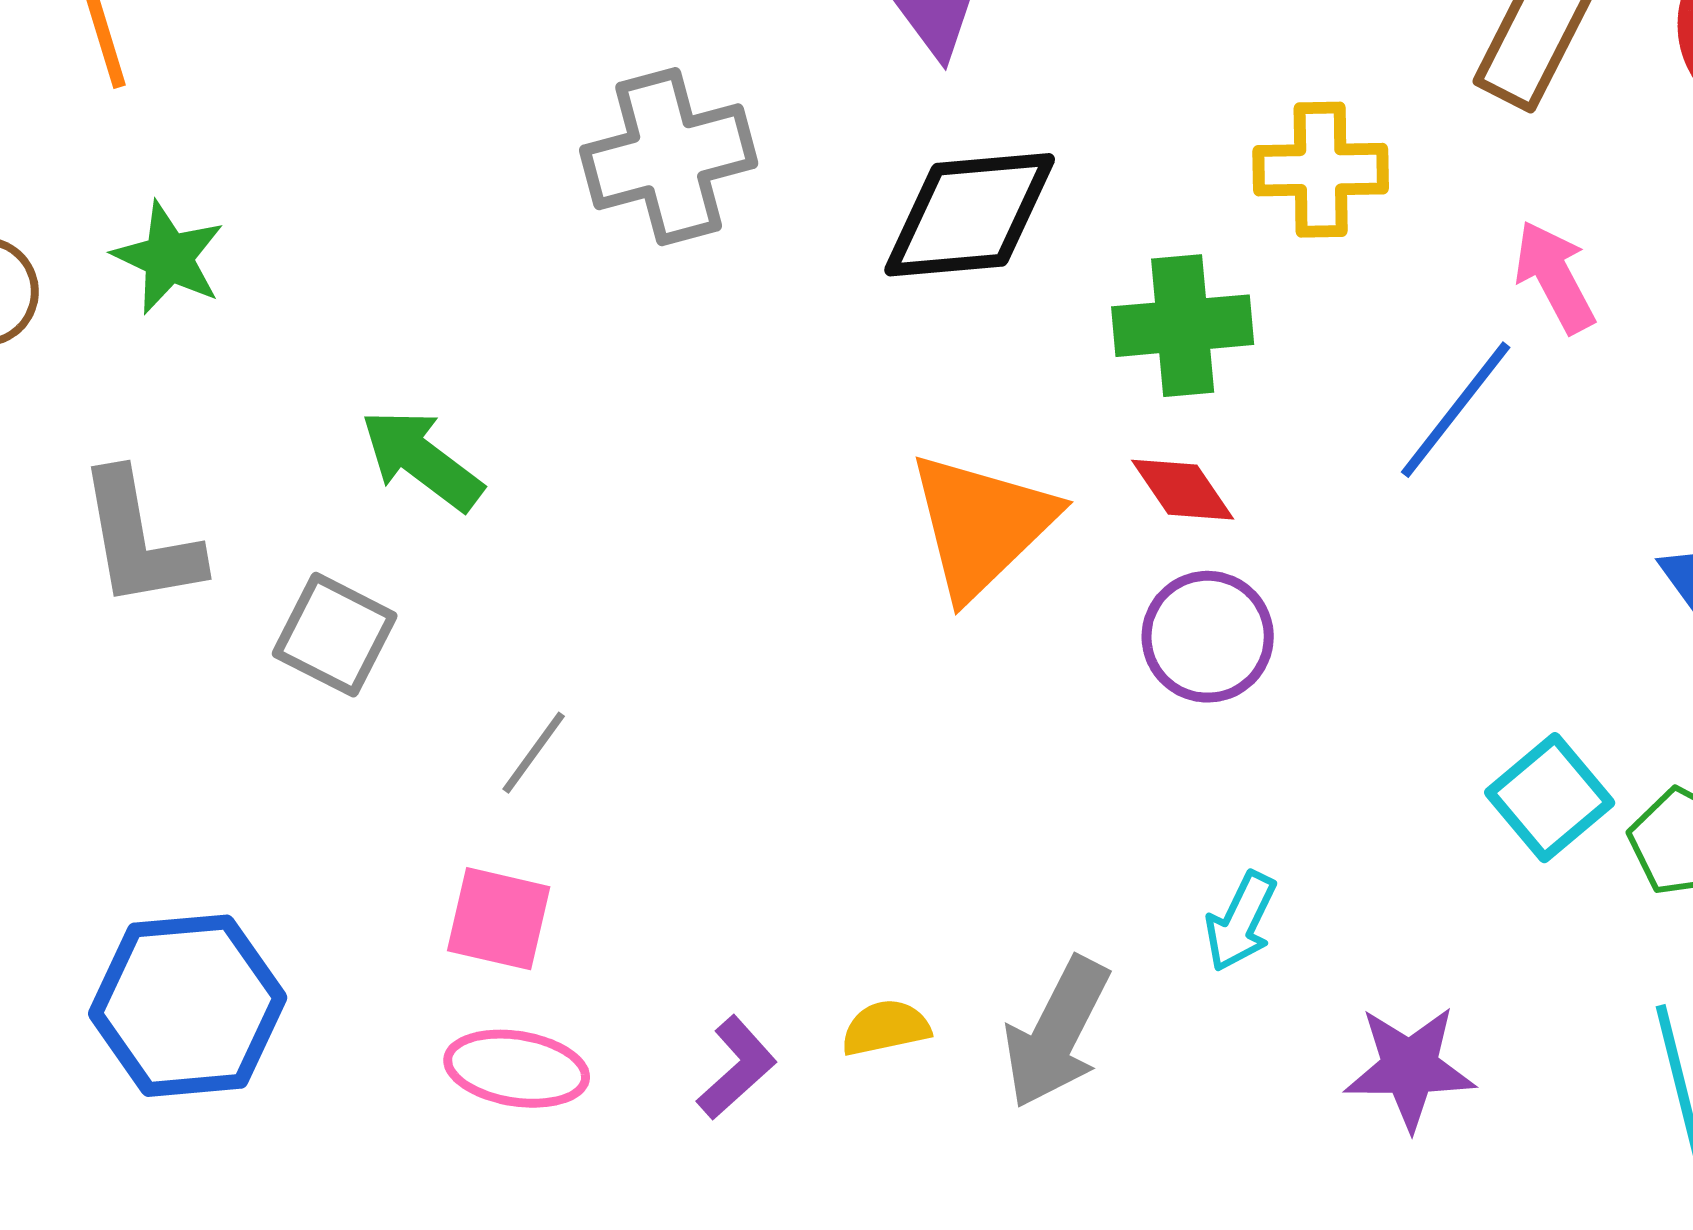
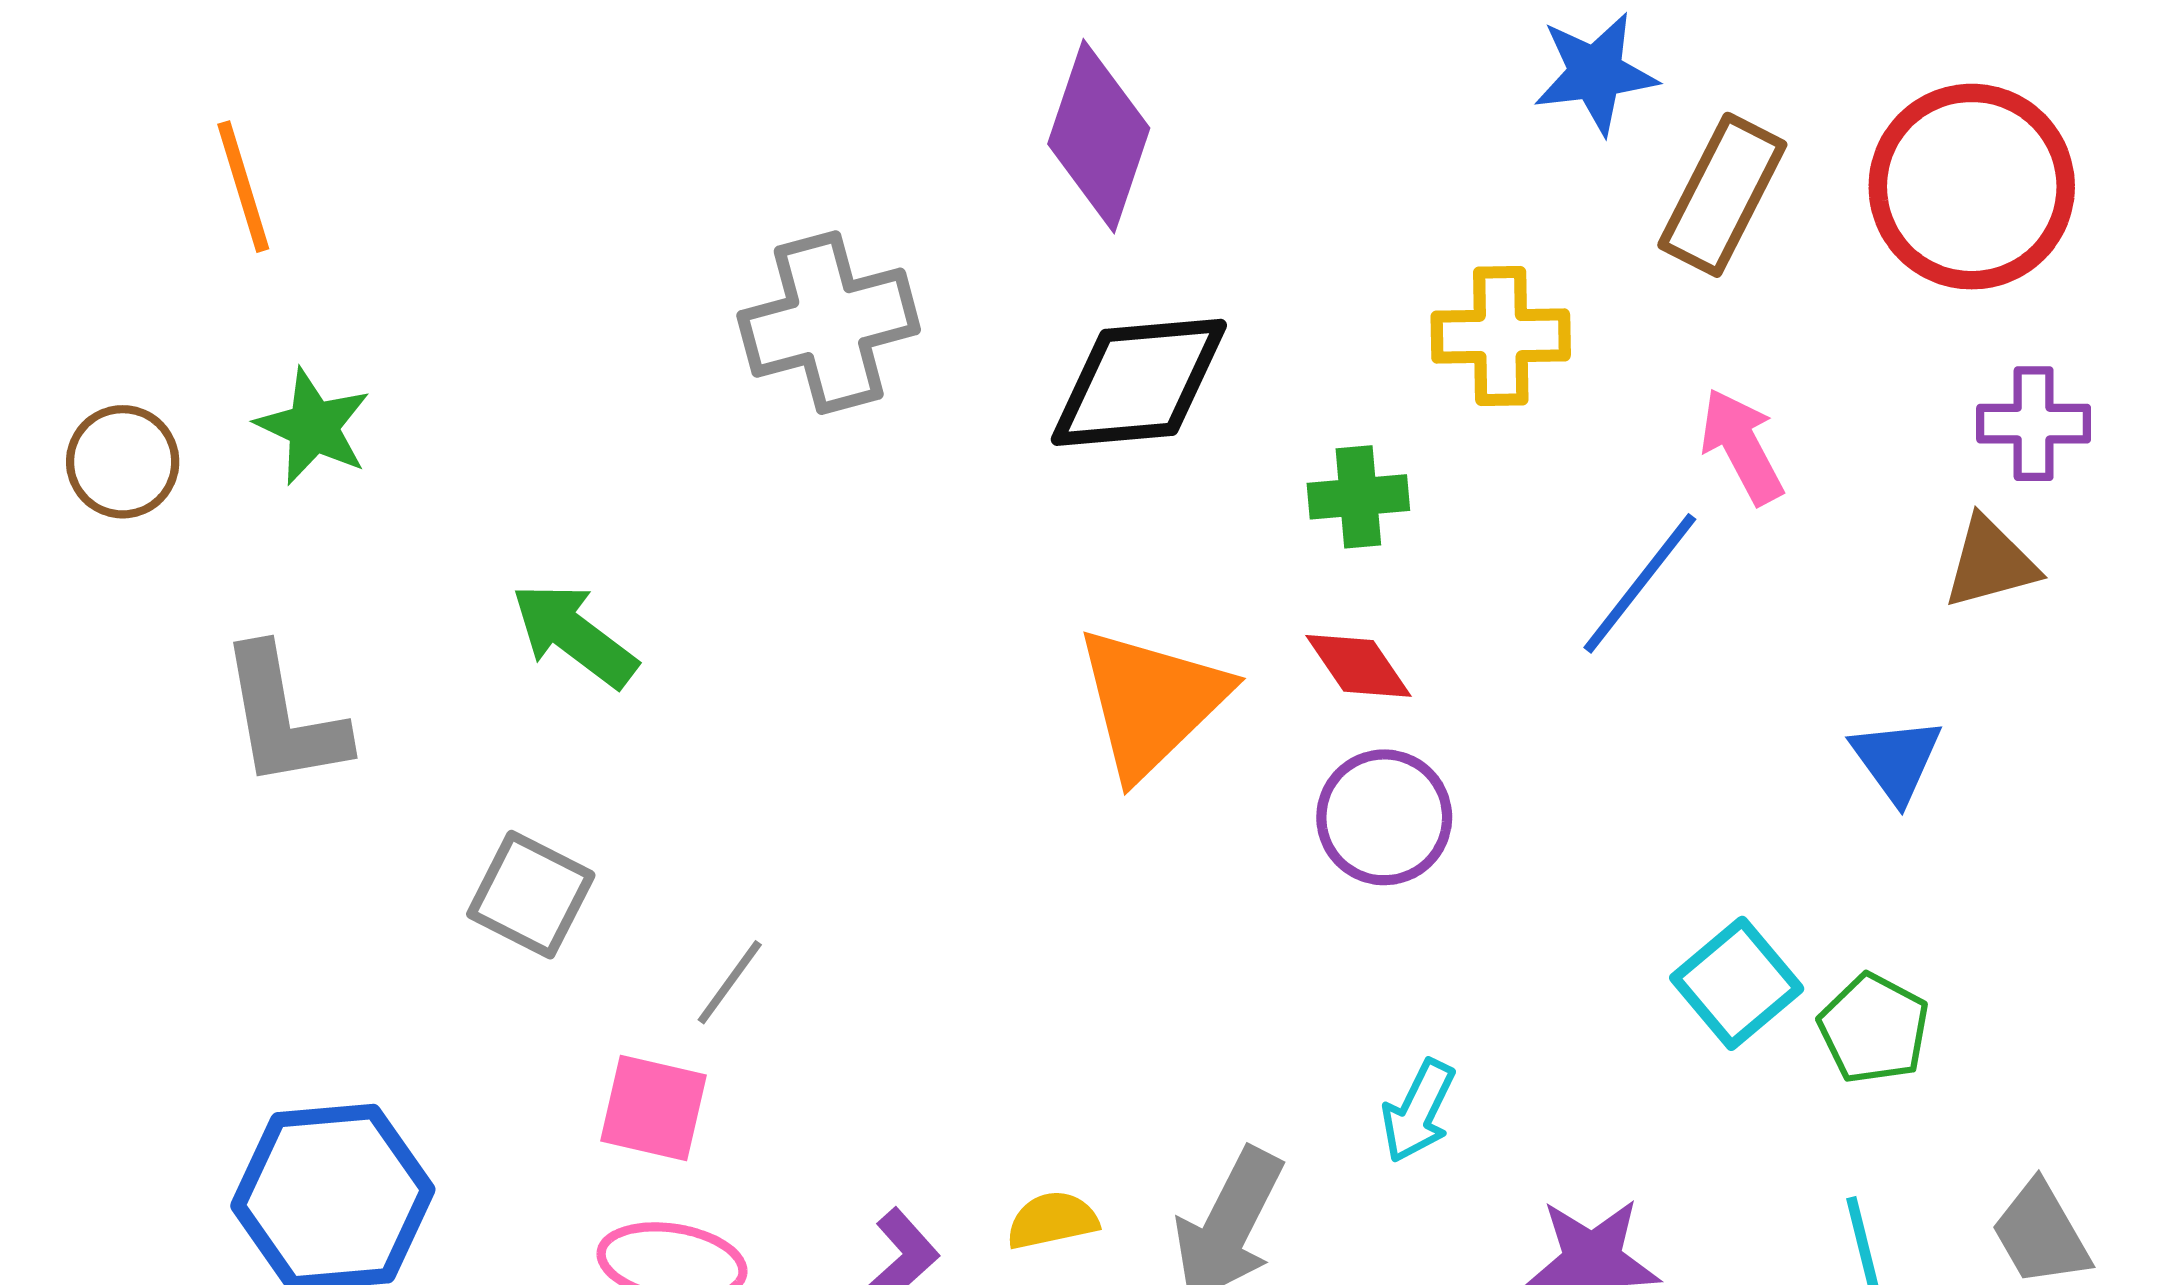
green cross: (1183, 326) -> (1358, 497), size x0.7
gray square: (335, 635) -> (531, 895), moved
gray line: (534, 753) -> (730, 982), moved

